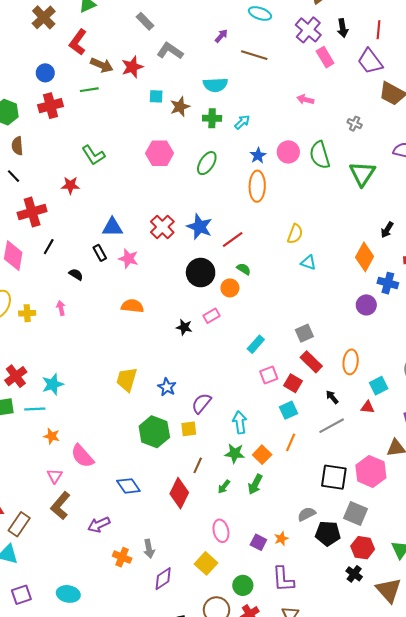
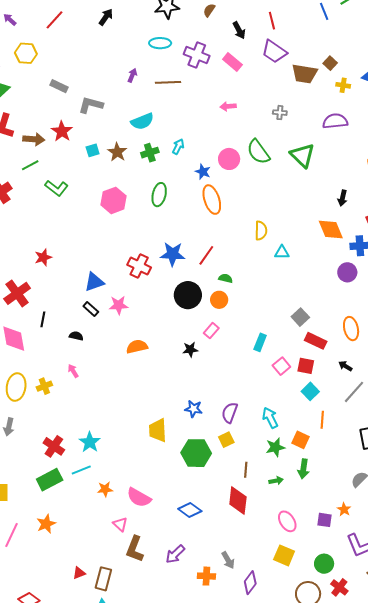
purple cross: (308, 30) -> (197, 55), moved
green L-shape: (93, 155) -> (57, 188), moved
orange diamond: (365, 257) -> (331, 230), turned -32
yellow trapezoid: (127, 379) -> (158, 430), moved
green arrow: (224, 487) -> (276, 481), turned -120

